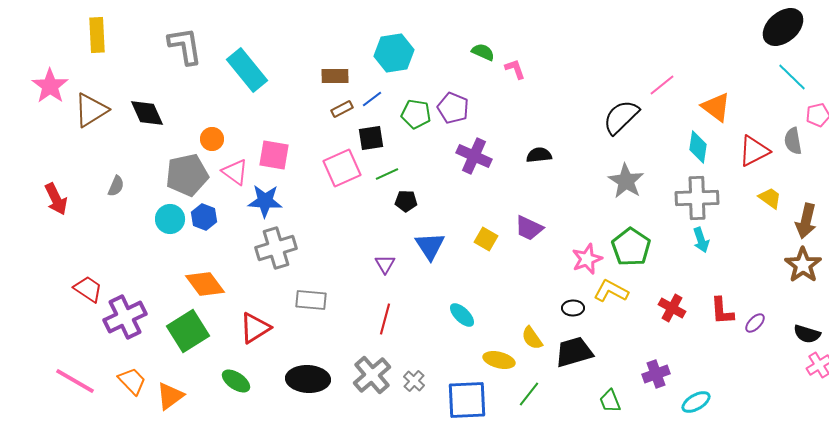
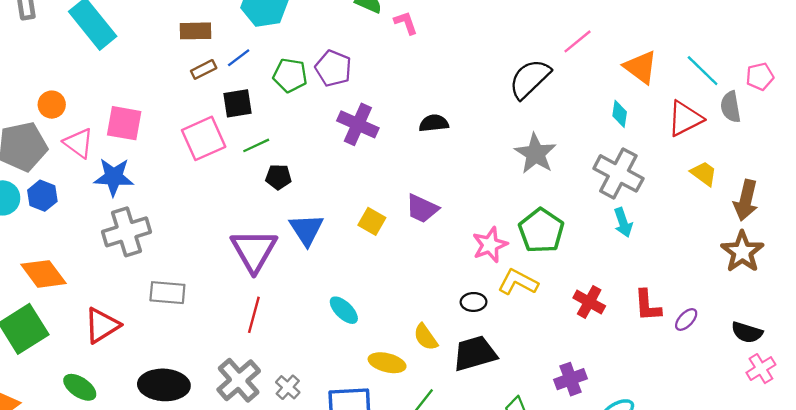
cyan line: (792, 77) -> (703, 71), moved
cyan diamond: (698, 147) -> (620, 114), size x0.7
gray cross: (697, 198) -> (618, 173), turned 30
purple triangle: (385, 264) -> (254, 251), size x2.0

